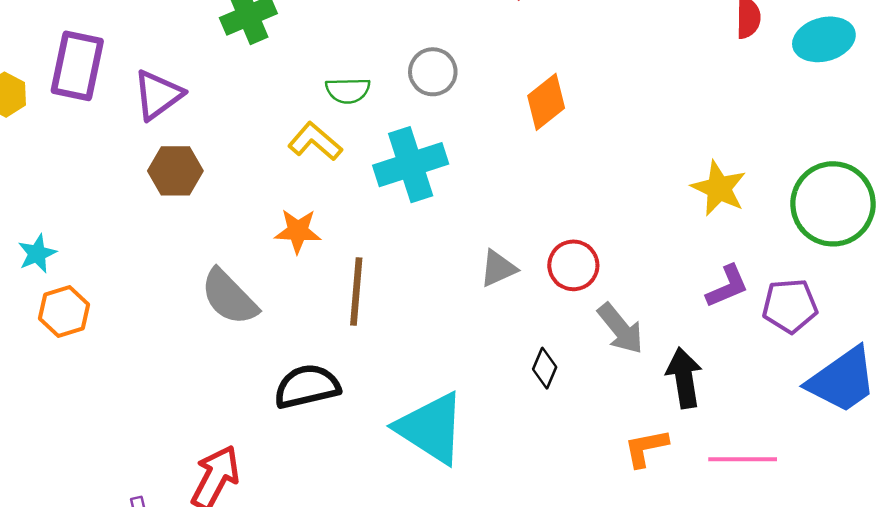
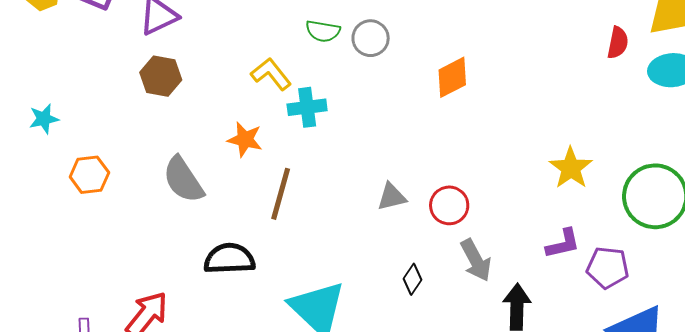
green semicircle: (348, 90) -> (323, 31), moved
cyan cross: (411, 165) -> (307, 107), moved, size x0.7
orange hexagon: (64, 311) -> (89, 175), moved

